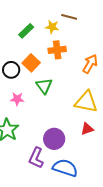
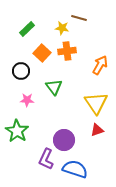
green rectangle: (26, 31) -> (27, 29), moved
orange square: (31, 63) -> (42, 53), moved
yellow triangle: (86, 102) -> (96, 103), turned 45

